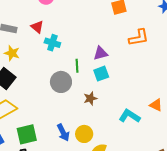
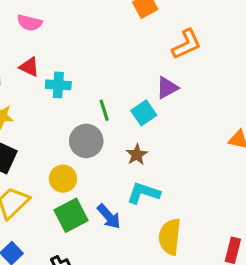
purple triangle: (101, 53) -> (167, 88), moved
cyan L-shape: (130, 116) -> (143, 193), moved
green square: (27, 134) -> (71, 215), moved
yellow circle: (84, 134) -> (63, 179), moved

